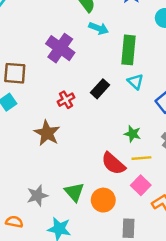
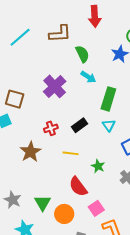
yellow line: (141, 158) -> (71, 153), moved
gray star: (37, 196) -> (13, 200), turned 30

